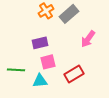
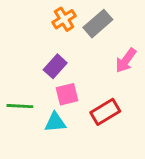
purple rectangle: (40, 43) -> (55, 66), turned -35

